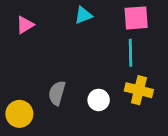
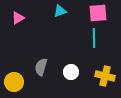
yellow cross: (139, 90) -> (105, 76), moved

